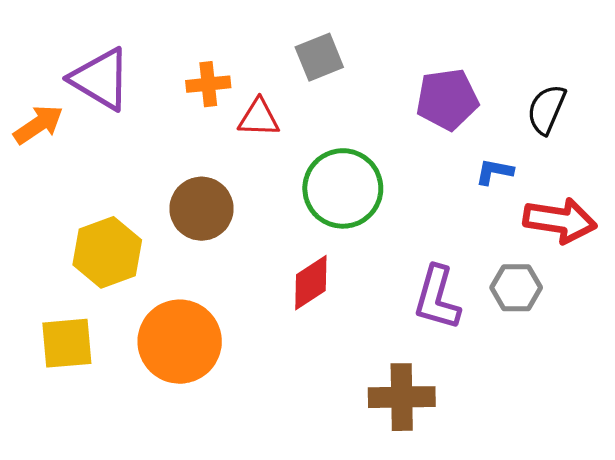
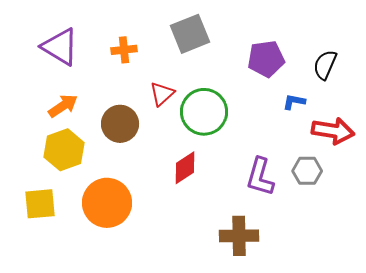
gray square: (319, 57) -> (190, 34), size x1.4
red triangle: (259, 118) -> (162, 94), moved, turned -44
orange arrow: (38, 125) -> (63, 106), moved

